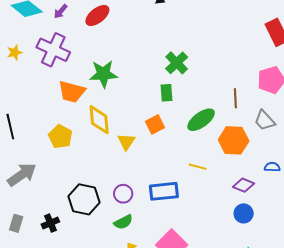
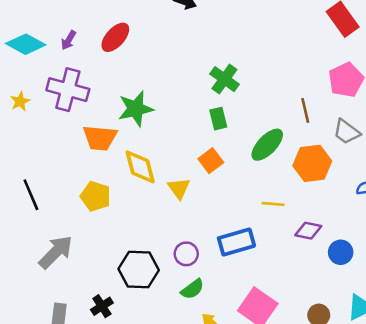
purple diamond: (243, 185) -> (308, 231), moved

